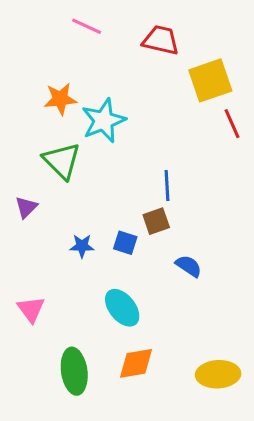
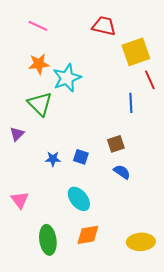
pink line: (87, 26) -> (38, 26), moved
blue line: (167, 186) -> (131, 103), moved
brown square: (156, 221) -> (116, 144), moved

